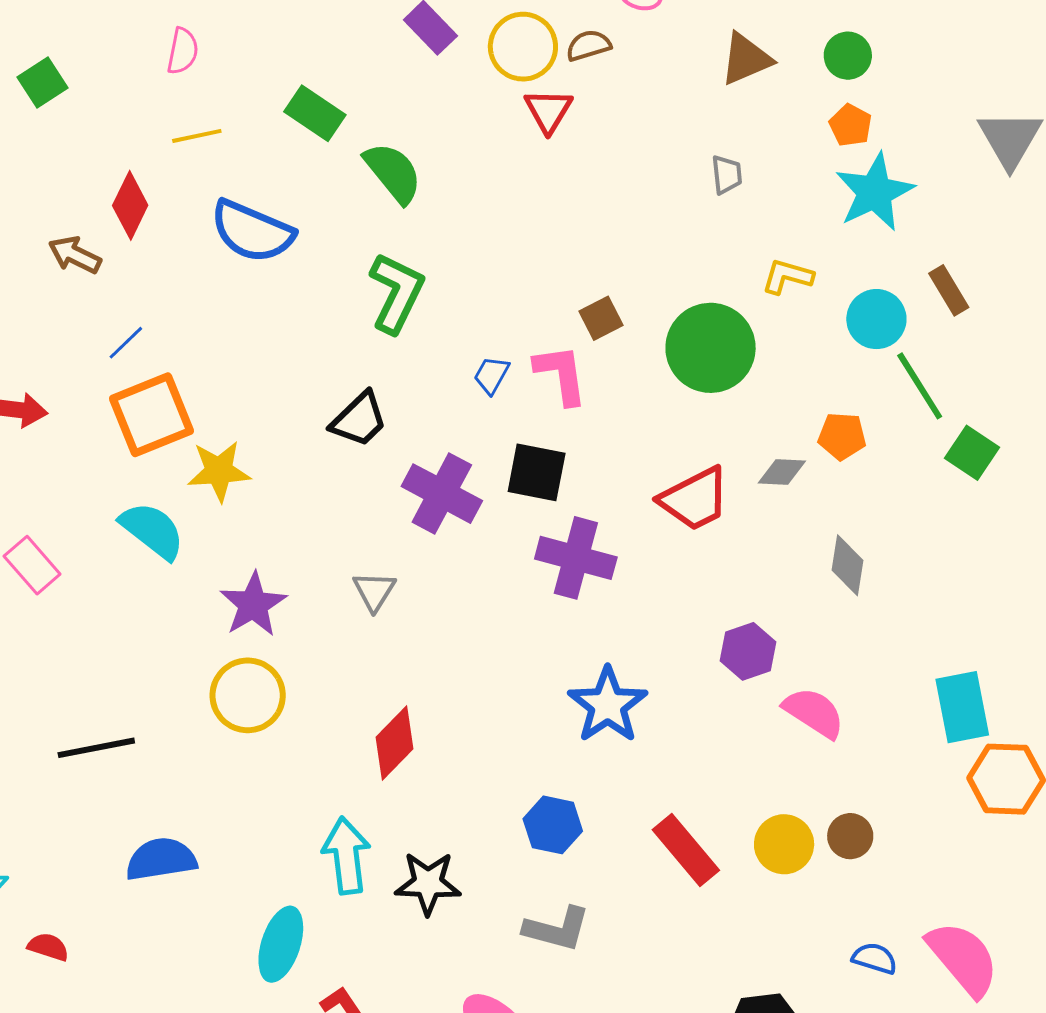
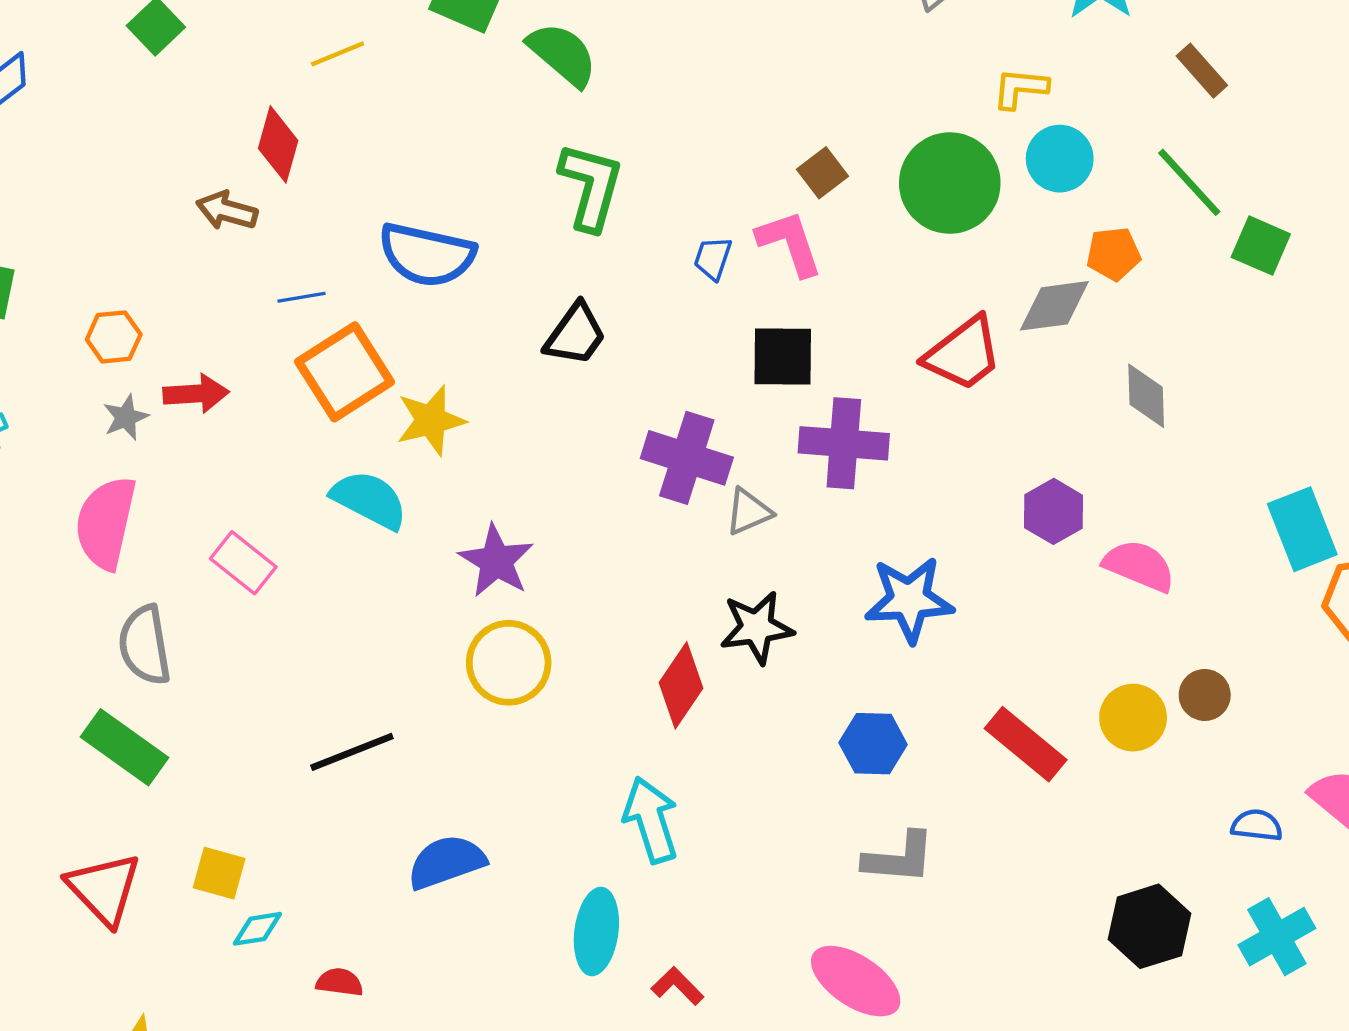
blue semicircle: (252, 231) -> (427, 255), moved
cyan circle: (876, 319) -> (1060, 159), moved
blue line: (126, 343) -> (301, 297), turned 45
gray diamond: (782, 472) -> (1054, 306), size x1.4
purple cross: (442, 494) -> (687, 458), moved
gray triangle: (374, 591) -> (749, 512), moved, turned 45
blue star: (608, 705) -> (909, 600), turned -30
black star: (428, 883) -> (757, 627), moved

